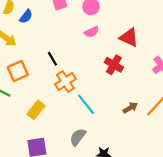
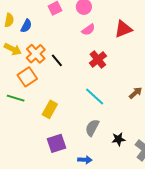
red triangle: (129, 38) -> (123, 29), turned -36
red cross: (114, 65) -> (98, 60), moved, turned 30
orange cross: (65, 82) -> (36, 54), moved

